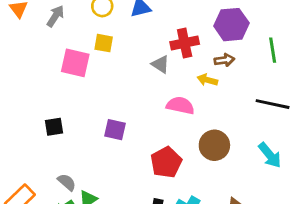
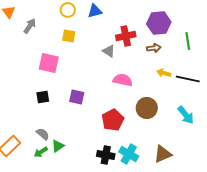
gray arrow: (55, 16) -> (30, 26), moved
pink square: (75, 63) -> (49, 63), moved
yellow arrow: (207, 80) -> (164, 73), moved
black square: (54, 127) -> (43, 97), moved

